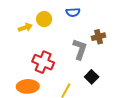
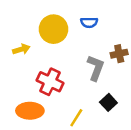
yellow circle: (44, 19) -> (54, 29), size x1.5
yellow arrow: (25, 28) -> (21, 49), moved

